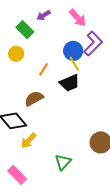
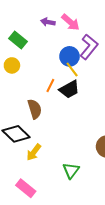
purple arrow: (44, 15) -> (48, 22), moved, turned 48
orange line: (43, 69) -> (50, 85), moved
brown semicircle: (34, 99) -> (35, 109), turned 108

